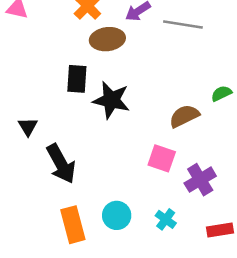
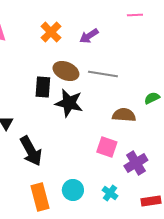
gray line: (183, 25) -> (103, 74), moved
brown ellipse: (107, 39) -> (66, 71), moved, turned 30
brown semicircle: (184, 116) -> (124, 115), turned 30

